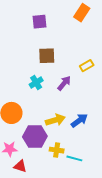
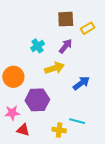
brown square: (47, 56) -> (66, 19), moved
yellow arrow: (55, 120) -> (54, 68), moved
yellow cross: (57, 150) -> (59, 130), moved

